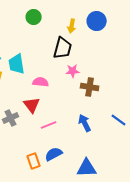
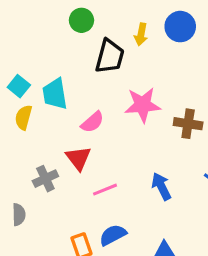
black trapezoid: (63, 48) -> (110, 56), moved
pink star: (73, 71) -> (143, 105), size x1.6
pink semicircle: (41, 82) -> (92, 122), turned 133
brown cross: (90, 87) -> (188, 124), moved

